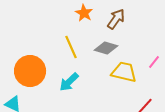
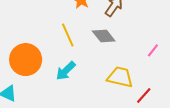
gray diamond: (106, 48) -> (104, 36), turned 35
yellow trapezoid: (124, 72) -> (120, 77), moved

